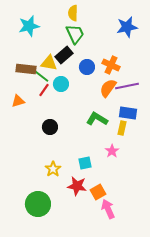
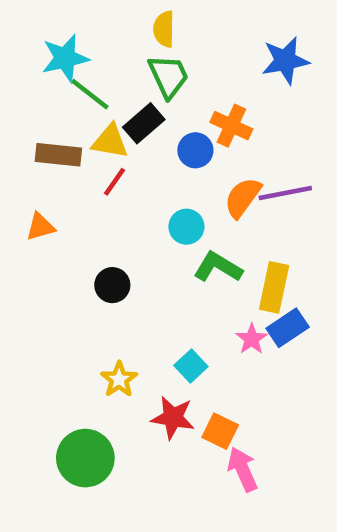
orange cross: (111, 65) -> (231, 126), moved
green line: (40, 75) -> (90, 94), moved
cyan circle: (61, 84) -> (186, 227), moved
red line: (44, 90) -> (115, 182), moved
blue rectangle: (128, 113) -> (288, 328), moved, turned -42
yellow rectangle: (122, 128) -> (274, 287), size x1.5
cyan square: (85, 163) -> (191, 366), turned -32
orange square: (98, 192) -> (220, 431), turned -35

